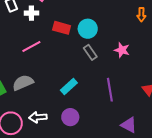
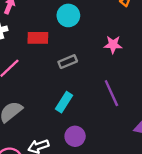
cyan circle: (88, 29) -> (68, 15), moved
gray rectangle: (90, 52) -> (68, 62), moved, turned -63

